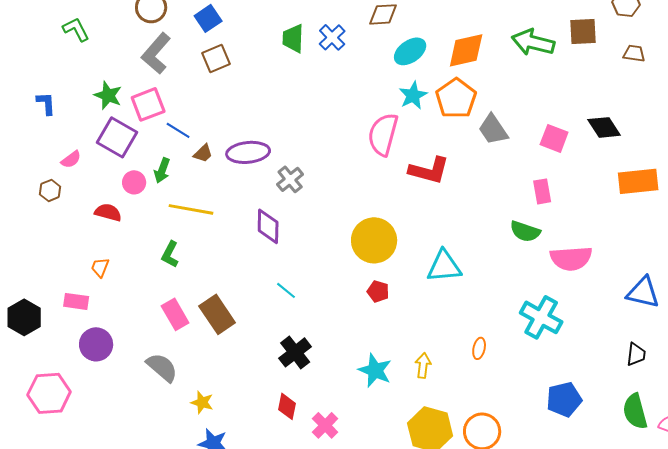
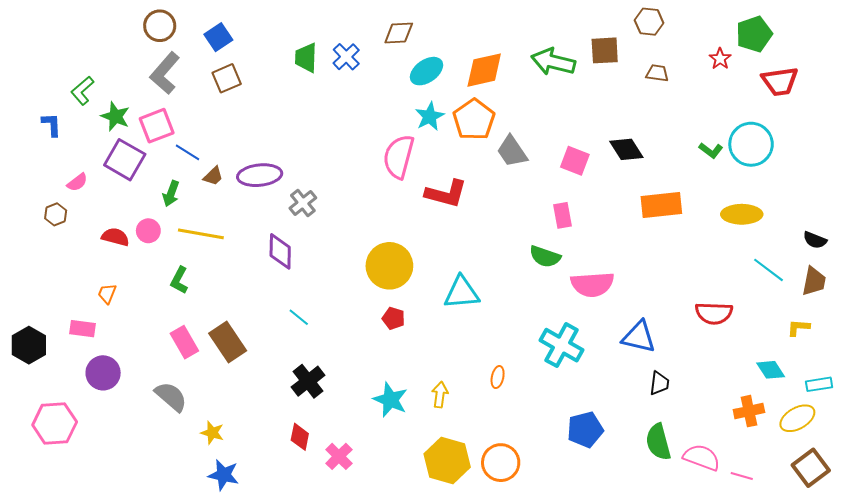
green L-shape: (76, 29) -> (82, 91), moved, turned -104
pink circle: (134, 182) -> (148, 231), moved
blue triangle: (643, 292) -> (639, 337), moved

